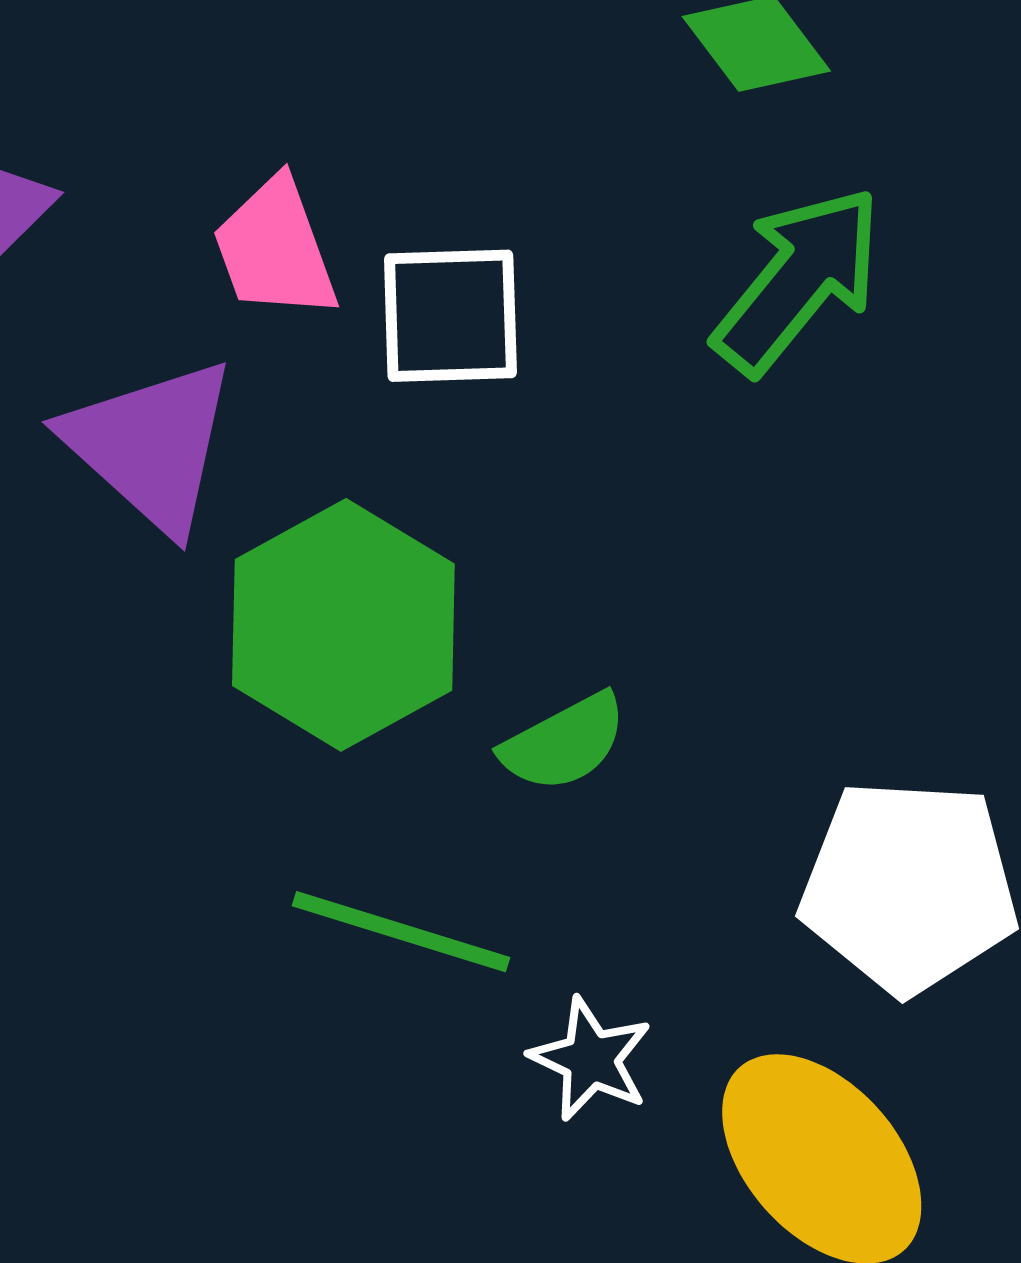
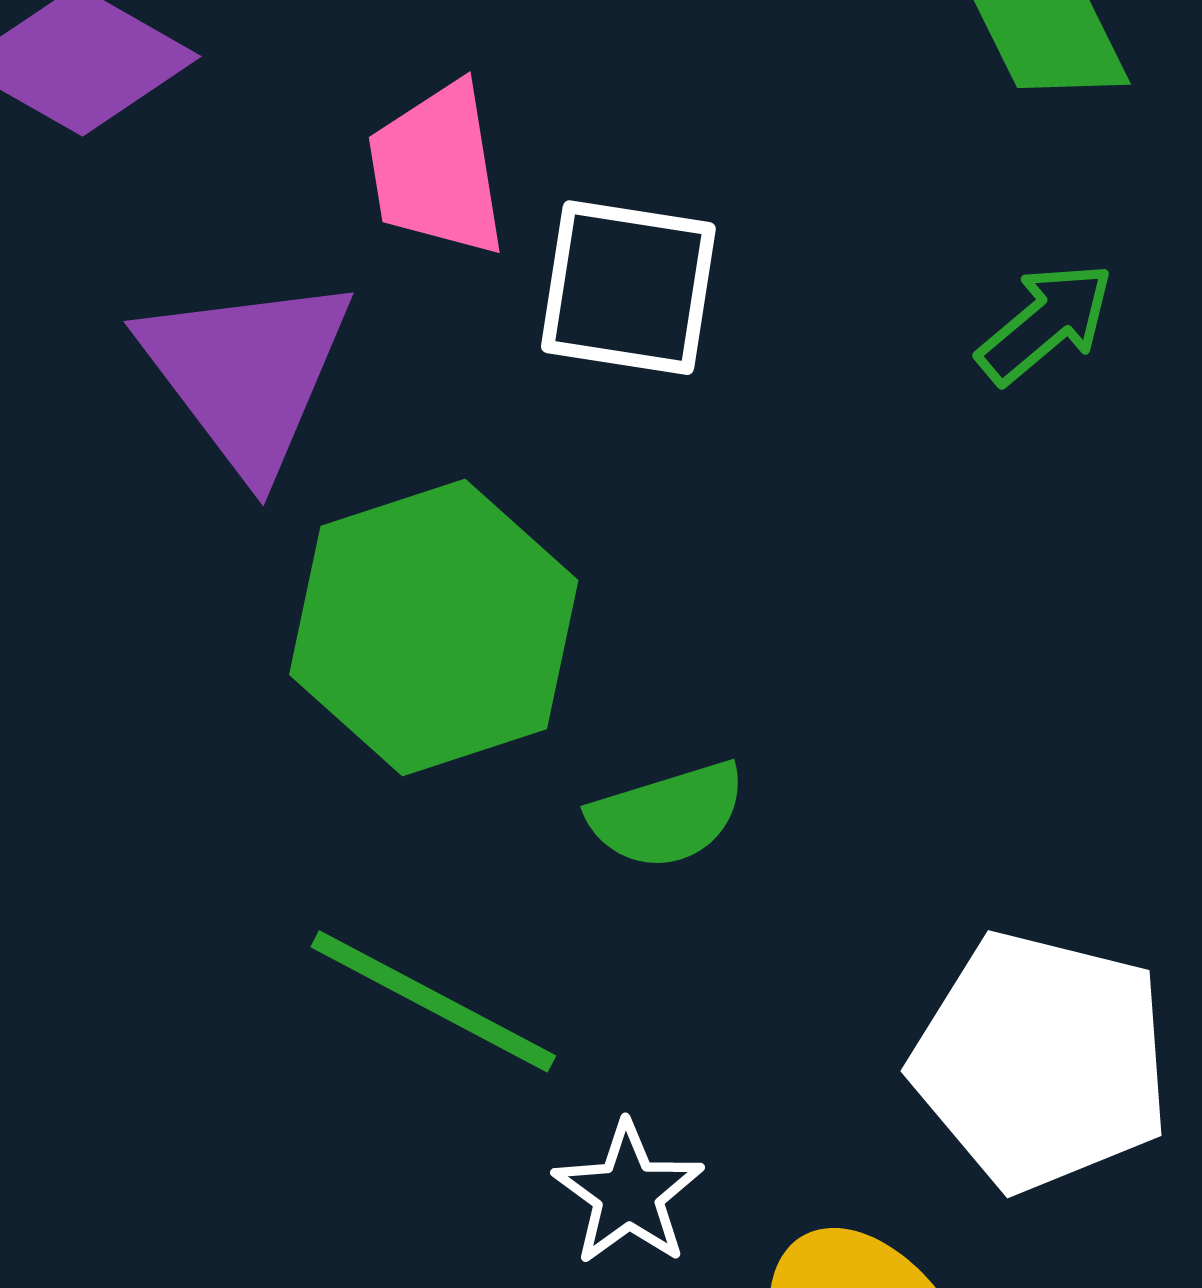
green arrow: (798, 280) -> (1045, 323), size x0.6

